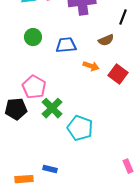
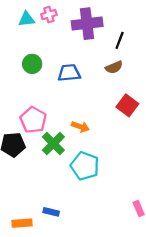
black line: (123, 17) -> (120, 40), moved
orange arrow: (91, 66) -> (80, 127), moved

